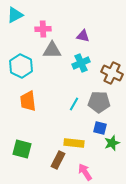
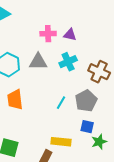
pink cross: (43, 29) -> (48, 34), moved
gray triangle: (52, 50) -> (38, 62), moved
gray pentagon: (99, 102) -> (86, 101), turned -30

